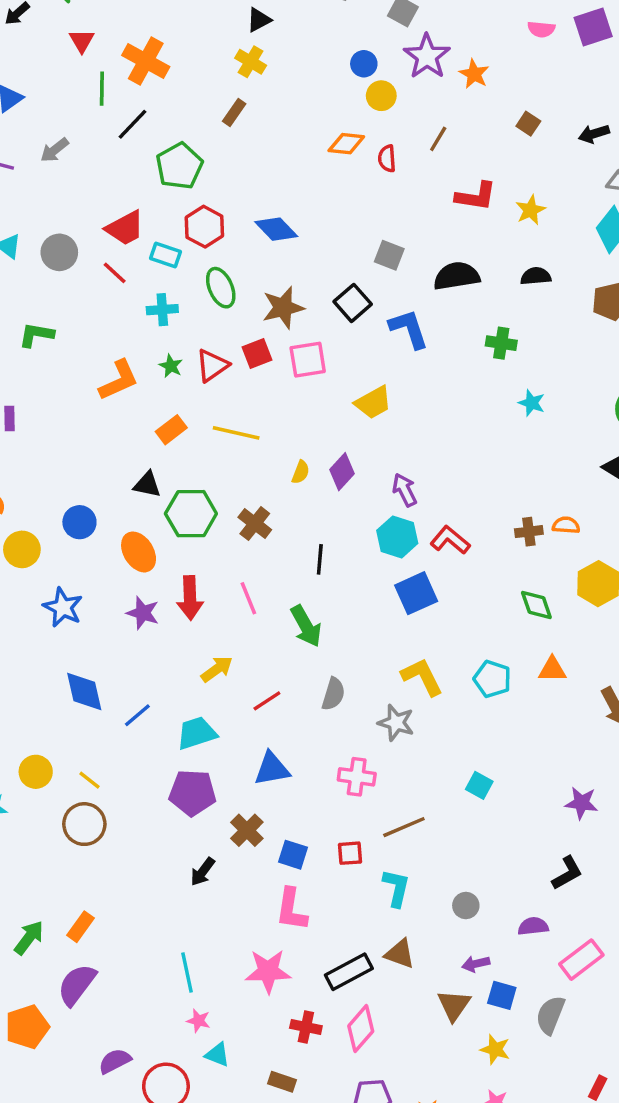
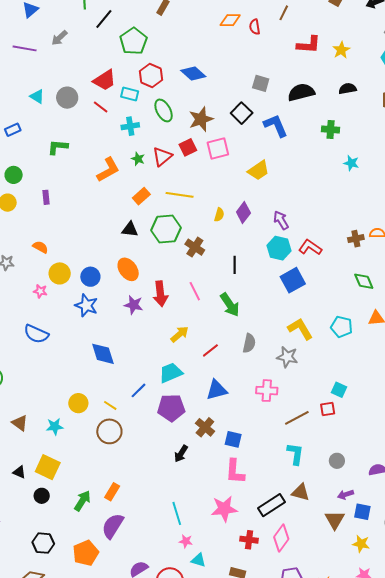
green hexagon: (191, 514) -> (166, 229), moved
blue circle: (79, 522) -> (90, 277), moved
blue line: (137, 715) -> (138, 390), moved
red square: (350, 853) -> (328, 409), moved

